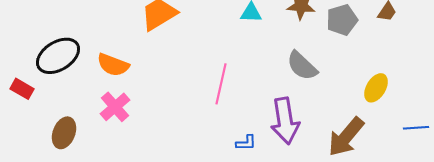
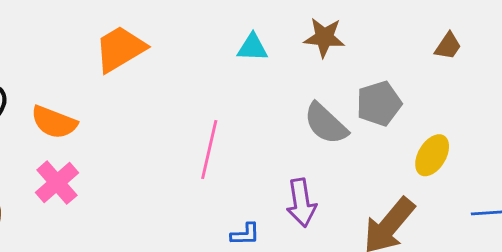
gray pentagon: (342, 20) -> (379, 104), moved
purple arrow: (285, 121) -> (301, 203), size x0.7

